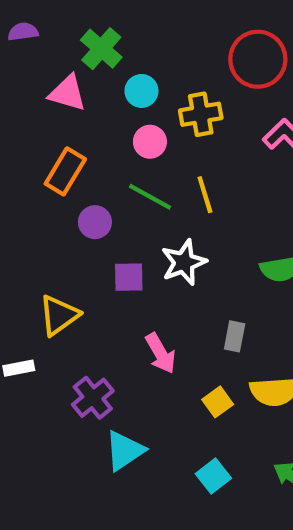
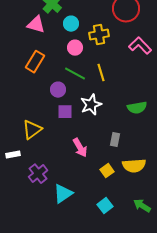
purple circle: (95, 222) -> (58, 90), moved
purple cross: (93, 398) -> (38, 174), moved

